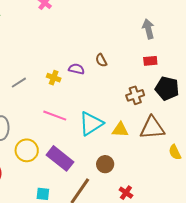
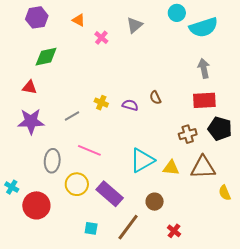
red rectangle: (150, 61) -> (204, 100), size x1.6
yellow cross: (54, 78) -> (101, 103), moved
pink line: (55, 116) -> (89, 150), moved

